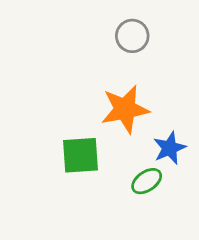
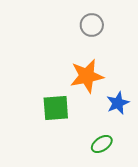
green ellipse: (147, 181) -> (102, 144), moved

